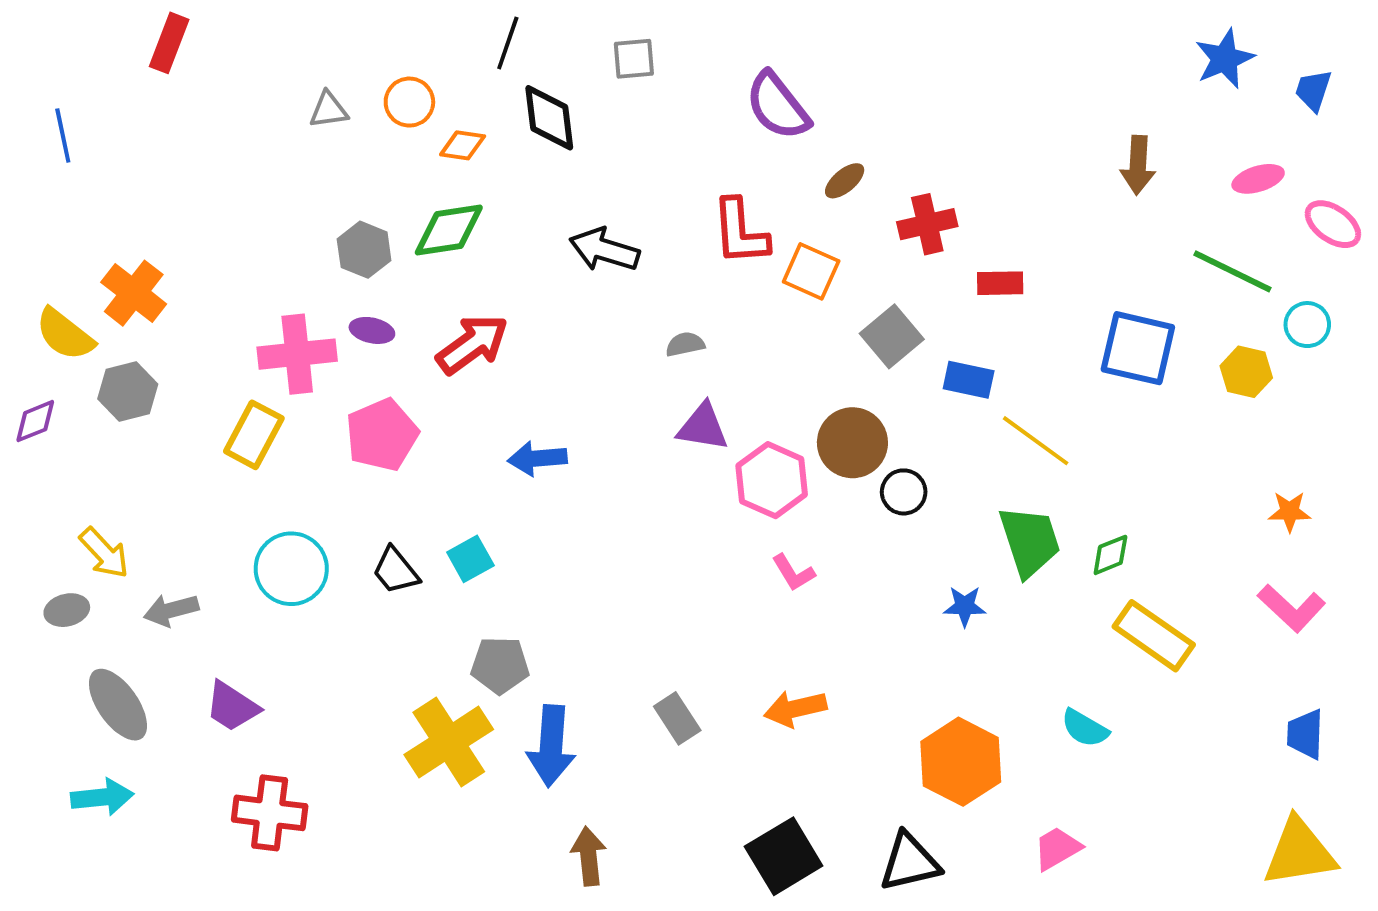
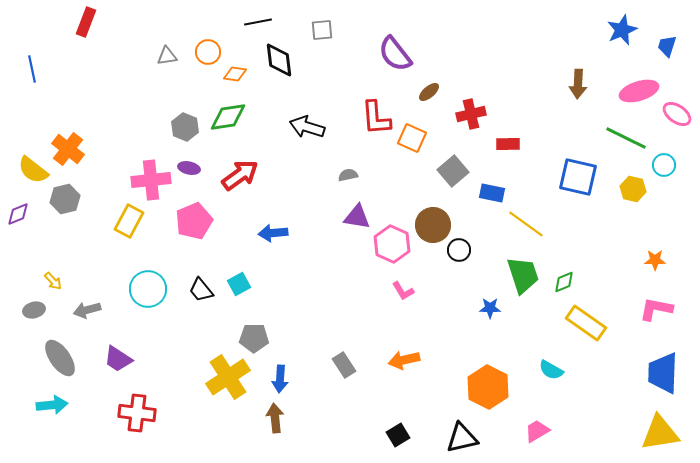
black line: (508, 43) -> (258, 22), turned 60
pink ellipse: (1258, 179) -> (639, 91), size x1.5
yellow arrow: (104, 553) -> (53, 281), size x0.7
pink L-shape: (1292, 608) -> (656, 309), turned 148
blue trapezoid: (1305, 734) -> (663, 373), size x1.6
blue arrow: (551, 746) -> (280, 379), size x0.7
brown arrow: (589, 856) -> (275, 418), moved
black square: (784, 856) -> (398, 435), size x0.6

